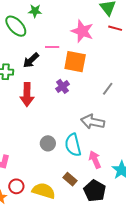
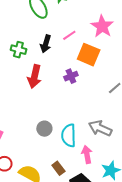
pink line: (52, 47) -> (69, 35), turned -48
black arrow: (31, 60) -> (46, 44), turned -42
gray arrow: (93, 122) -> (100, 128), moved

